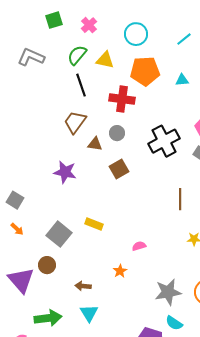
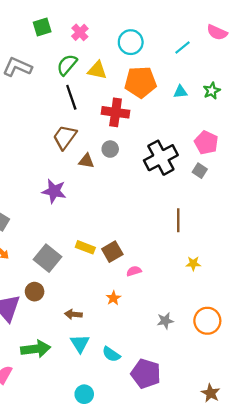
brown square: (119, 169) -> (112, 252), moved
gray star: (168, 292) -> (165, 321), size x0.6
cyan semicircle: (174, 323) -> (111, 354), moved

